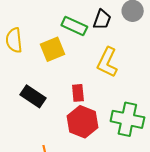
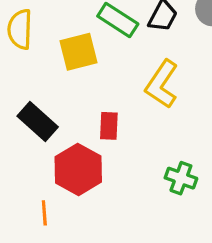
green cross: (127, 119) -> (181, 178), size x0.6
red hexagon: (82, 122) -> (78, 169), moved

